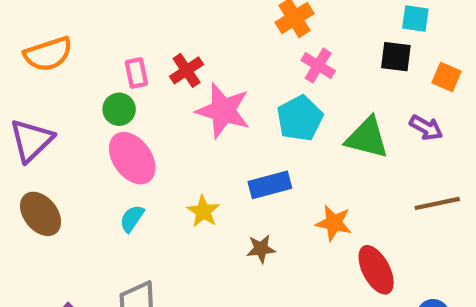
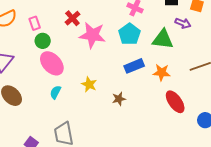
pink rectangle: (136, 73) -> (35, 23), moved
purple arrow: (426, 128) -> (183, 23), moved
blue rectangle: (270, 185) -> (134, 66), moved
orange star: (334, 223) -> (162, 72), moved

